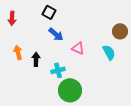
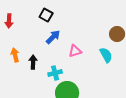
blue arrow: (56, 34) -> (53, 37), turned -84
pink triangle: (78, 48) -> (75, 51), turned -40

